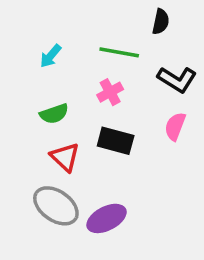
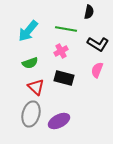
cyan arrow: (51, 56) -> (28, 31), size x1.6
gray ellipse: (56, 206) -> (31, 114), turned 70

